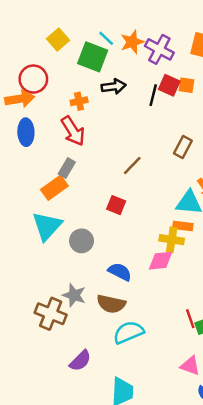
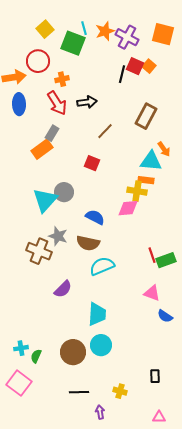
cyan line: (106, 38) -> (84, 28), turned 32
red circle: (33, 79) -> (38, 61), moved
orange square: (187, 85) -> (149, 66), turned 32
black arrow: (114, 86) -> (87, 102), moved
brown rectangle: (183, 147) -> (146, 116), size x1.4
cyan triangle: (47, 226) -> (45, 200), moved

